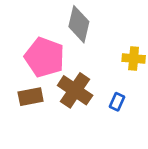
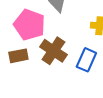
blue rectangle: (117, 102) -> (86, 60), size x1.6

